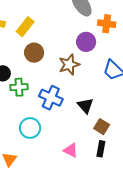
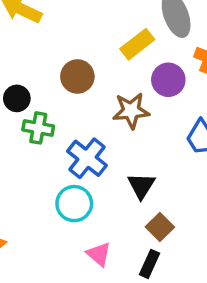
yellow rectangle: (25, 27) -> (137, 44), moved
cyan circle: (30, 128) -> (74, 204), moved

